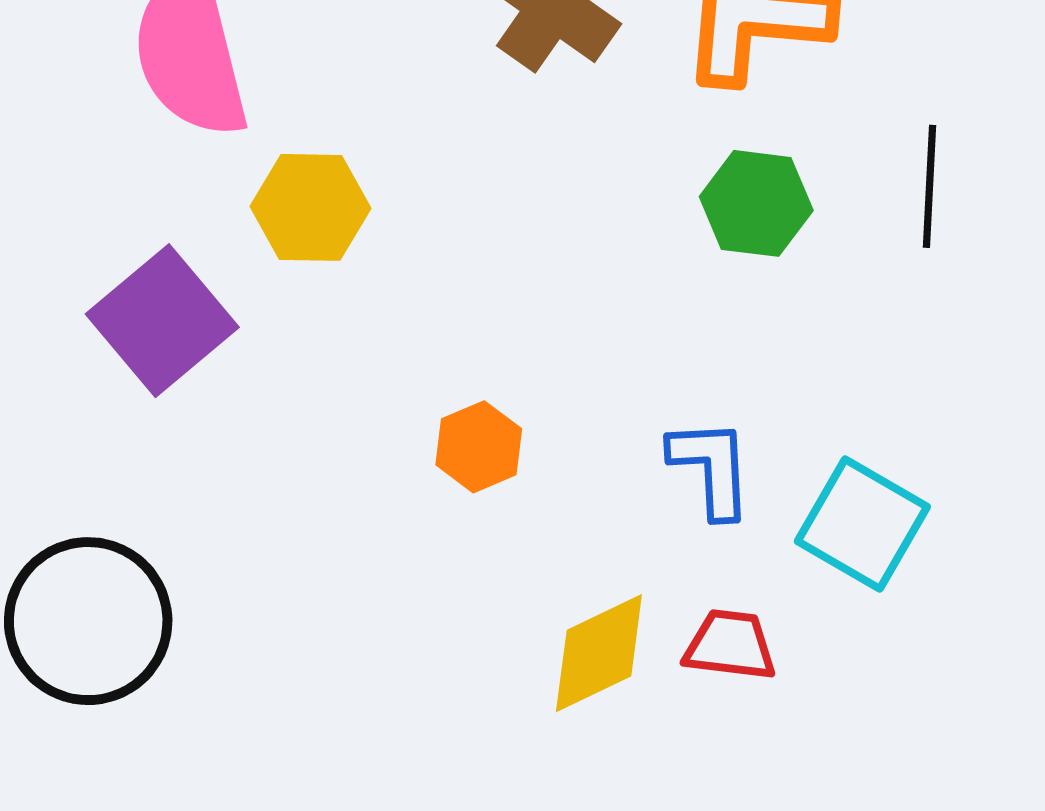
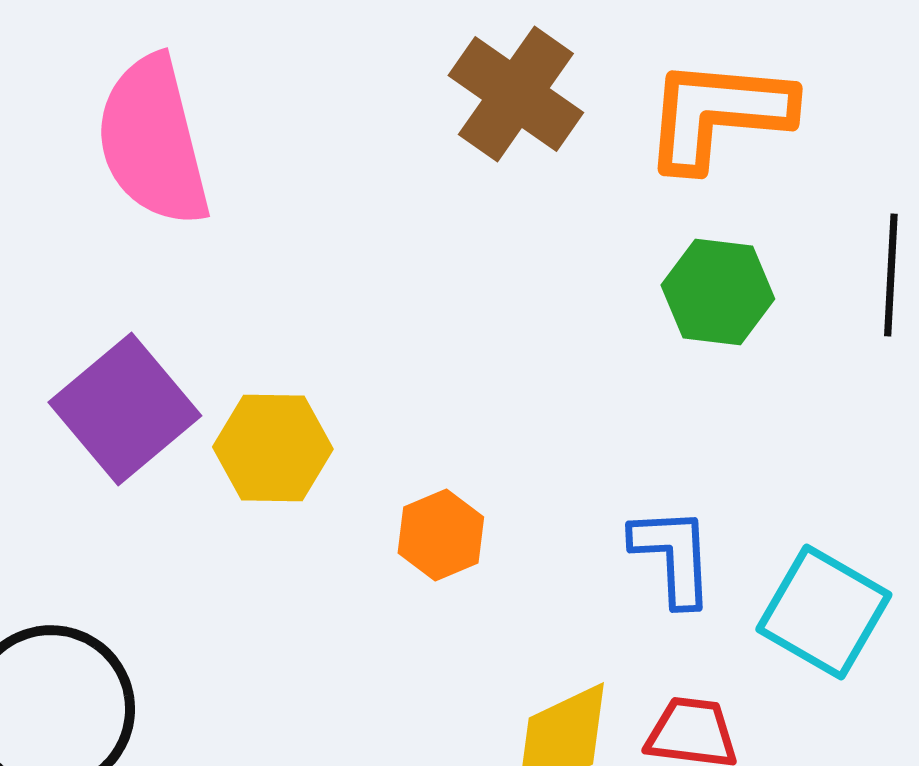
yellow hexagon: (310, 207) -> (273, 448), moved

